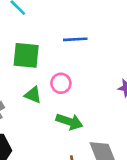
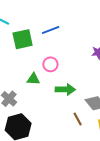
green square: (26, 55) -> (23, 39), moved

